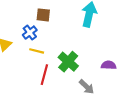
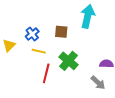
brown square: (43, 15) -> (61, 32), moved
gray arrow: (87, 87) -> (98, 83), moved

